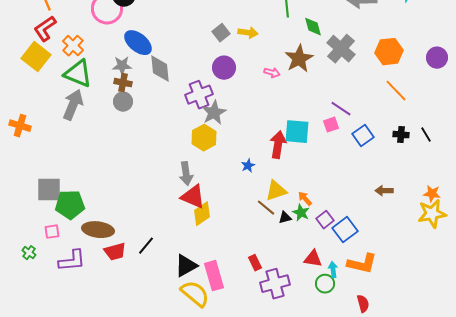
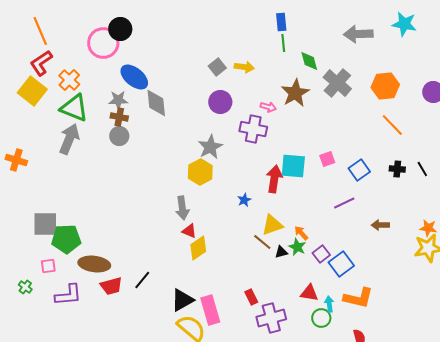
purple cross: (199, 95) -> (253, 129), moved, turned 32
purple line: (341, 109) -> (344, 203), moved, turned -60
red triangle: (193, 197) -> (189, 231), size x0.6

